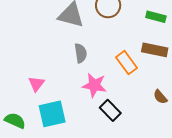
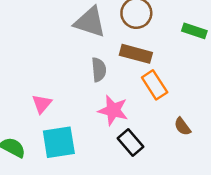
brown rectangle: (155, 50) -> (136, 54), moved
brown semicircle: (160, 97) -> (182, 127), moved

